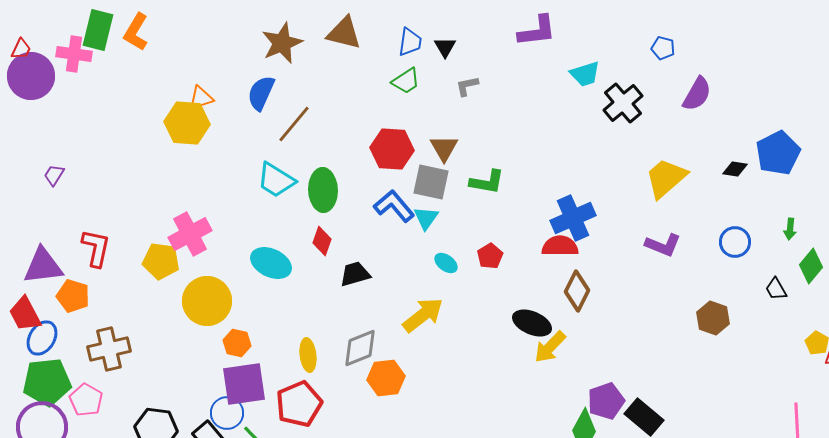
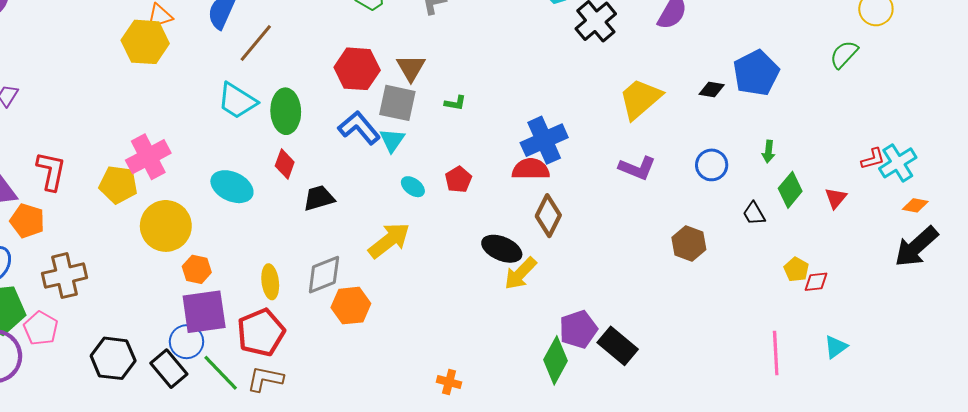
green L-shape: (487, 182) -> (455, 103), size x0.6

